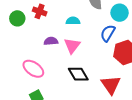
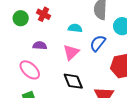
blue semicircle: (108, 33) -> (98, 43), moved
purple semicircle: (51, 41) -> (40, 45), moved

